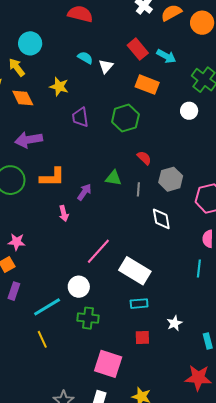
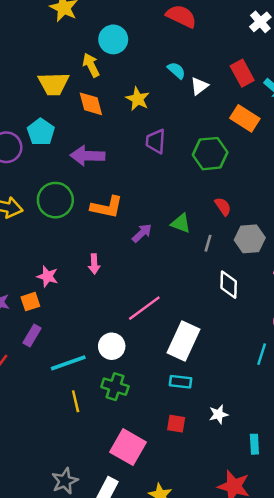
pink arrow: (64, 214) -> (94, 264), moved
white rectangle: (135, 271) -> (184, 341), turned 72
yellow line: (42, 339) -> (76, 401), moved

